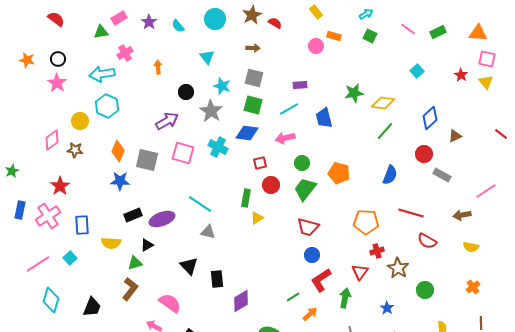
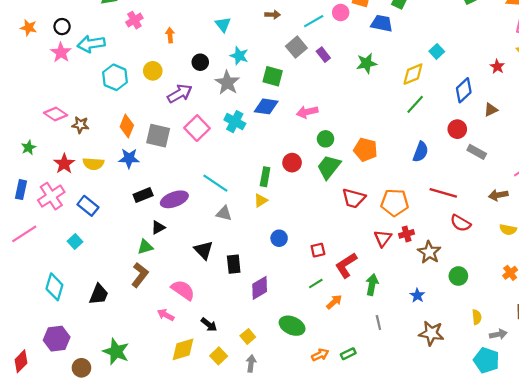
cyan square: (417, 71) -> (437, 51), moved
cyan arrow: (102, 74) -> (91, 44), moved
red star: (461, 75) -> (497, 67), moved
gray square: (254, 78) -> (296, 47), moved, turned 36
purple rectangle: (300, 85) -> (323, 55), turned 56
green star: (354, 93) -> (367, 63), moved
yellow diamond: (383, 103) -> (413, 74), turned -30
cyan line: (289, 109) -> (314, 21), moved
blue trapezoid: (324, 118) -> (382, 23), moved, turned 115
yellow circle: (80, 121) -> (153, 71), moved
pink diamond: (52, 140) -> (56, 114), turned 70
pink square: (183, 153) -> (197, 128), turned 30
red square: (260, 163) -> (318, 250), moved
green star: (12, 171) -> (29, 148), moved
yellow triangle: (257, 218) -> (261, 200), moved
blue rectangle: (82, 225) -> (88, 206), turned -48
red trapezoid: (308, 227) -> (354, 198), moved
yellow semicircle: (111, 243) -> (93, 164), moved
blue circle: (312, 255) -> (279, 238), moved
pink line: (38, 264) -> (24, 234), moved
red triangle: (360, 272) -> (383, 238), moved

